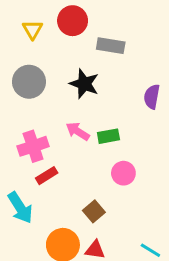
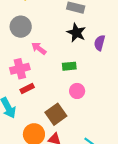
black star: (84, 84) -> (76, 33), moved
pink arrow: (78, 131) -> (39, 48), moved
brown square: (94, 211) -> (56, 114), size x1.5

